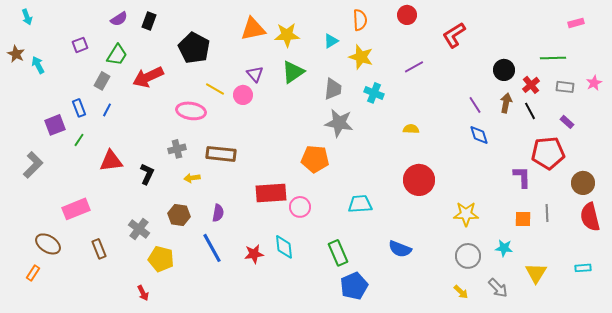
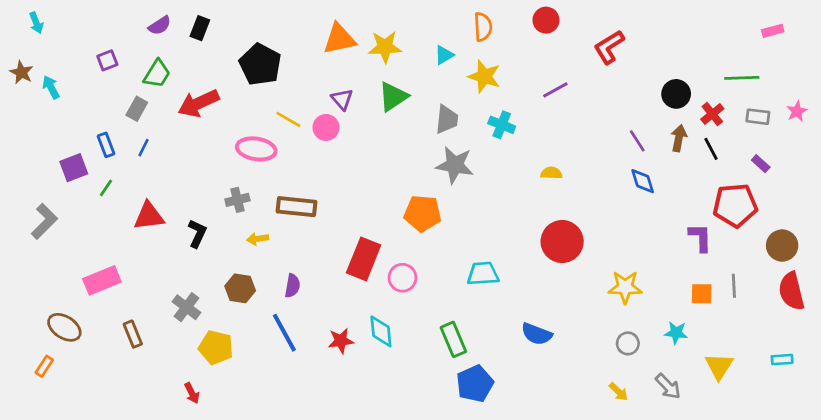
red rectangle: (271, 193) -> (364, 259), turned -64
gray circle: (468, 256) -> (628, 343), size x0.7

